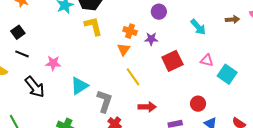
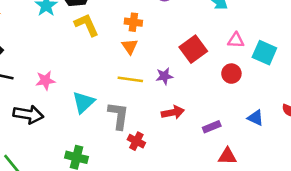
purple star: (151, 39) -> (164, 76), moved
yellow line: (133, 77) -> (130, 79), moved, turned -36
black arrow: (35, 87) -> (28, 114), turned -30
red circle: (198, 104) -> (231, 74), moved

